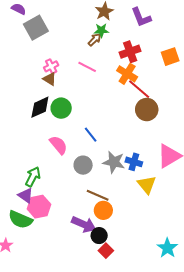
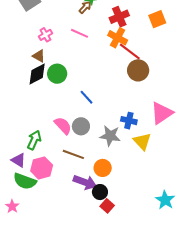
brown triangle: (50, 79) -> (39, 56), moved
pink semicircle: (58, 145) -> (63, 126), moved
gray star: (114, 162) -> (110, 136), moved
purple triangle: (26, 195) -> (18, 160), moved
brown line: (98, 195) -> (73, 154), moved

